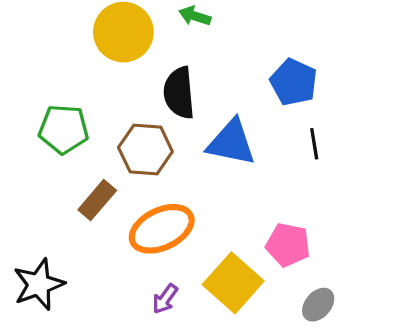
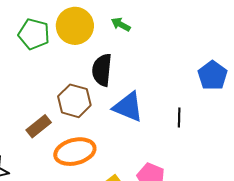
blue pentagon: (294, 82) -> (213, 75), moved
green pentagon: (64, 129) -> (34, 34), moved

